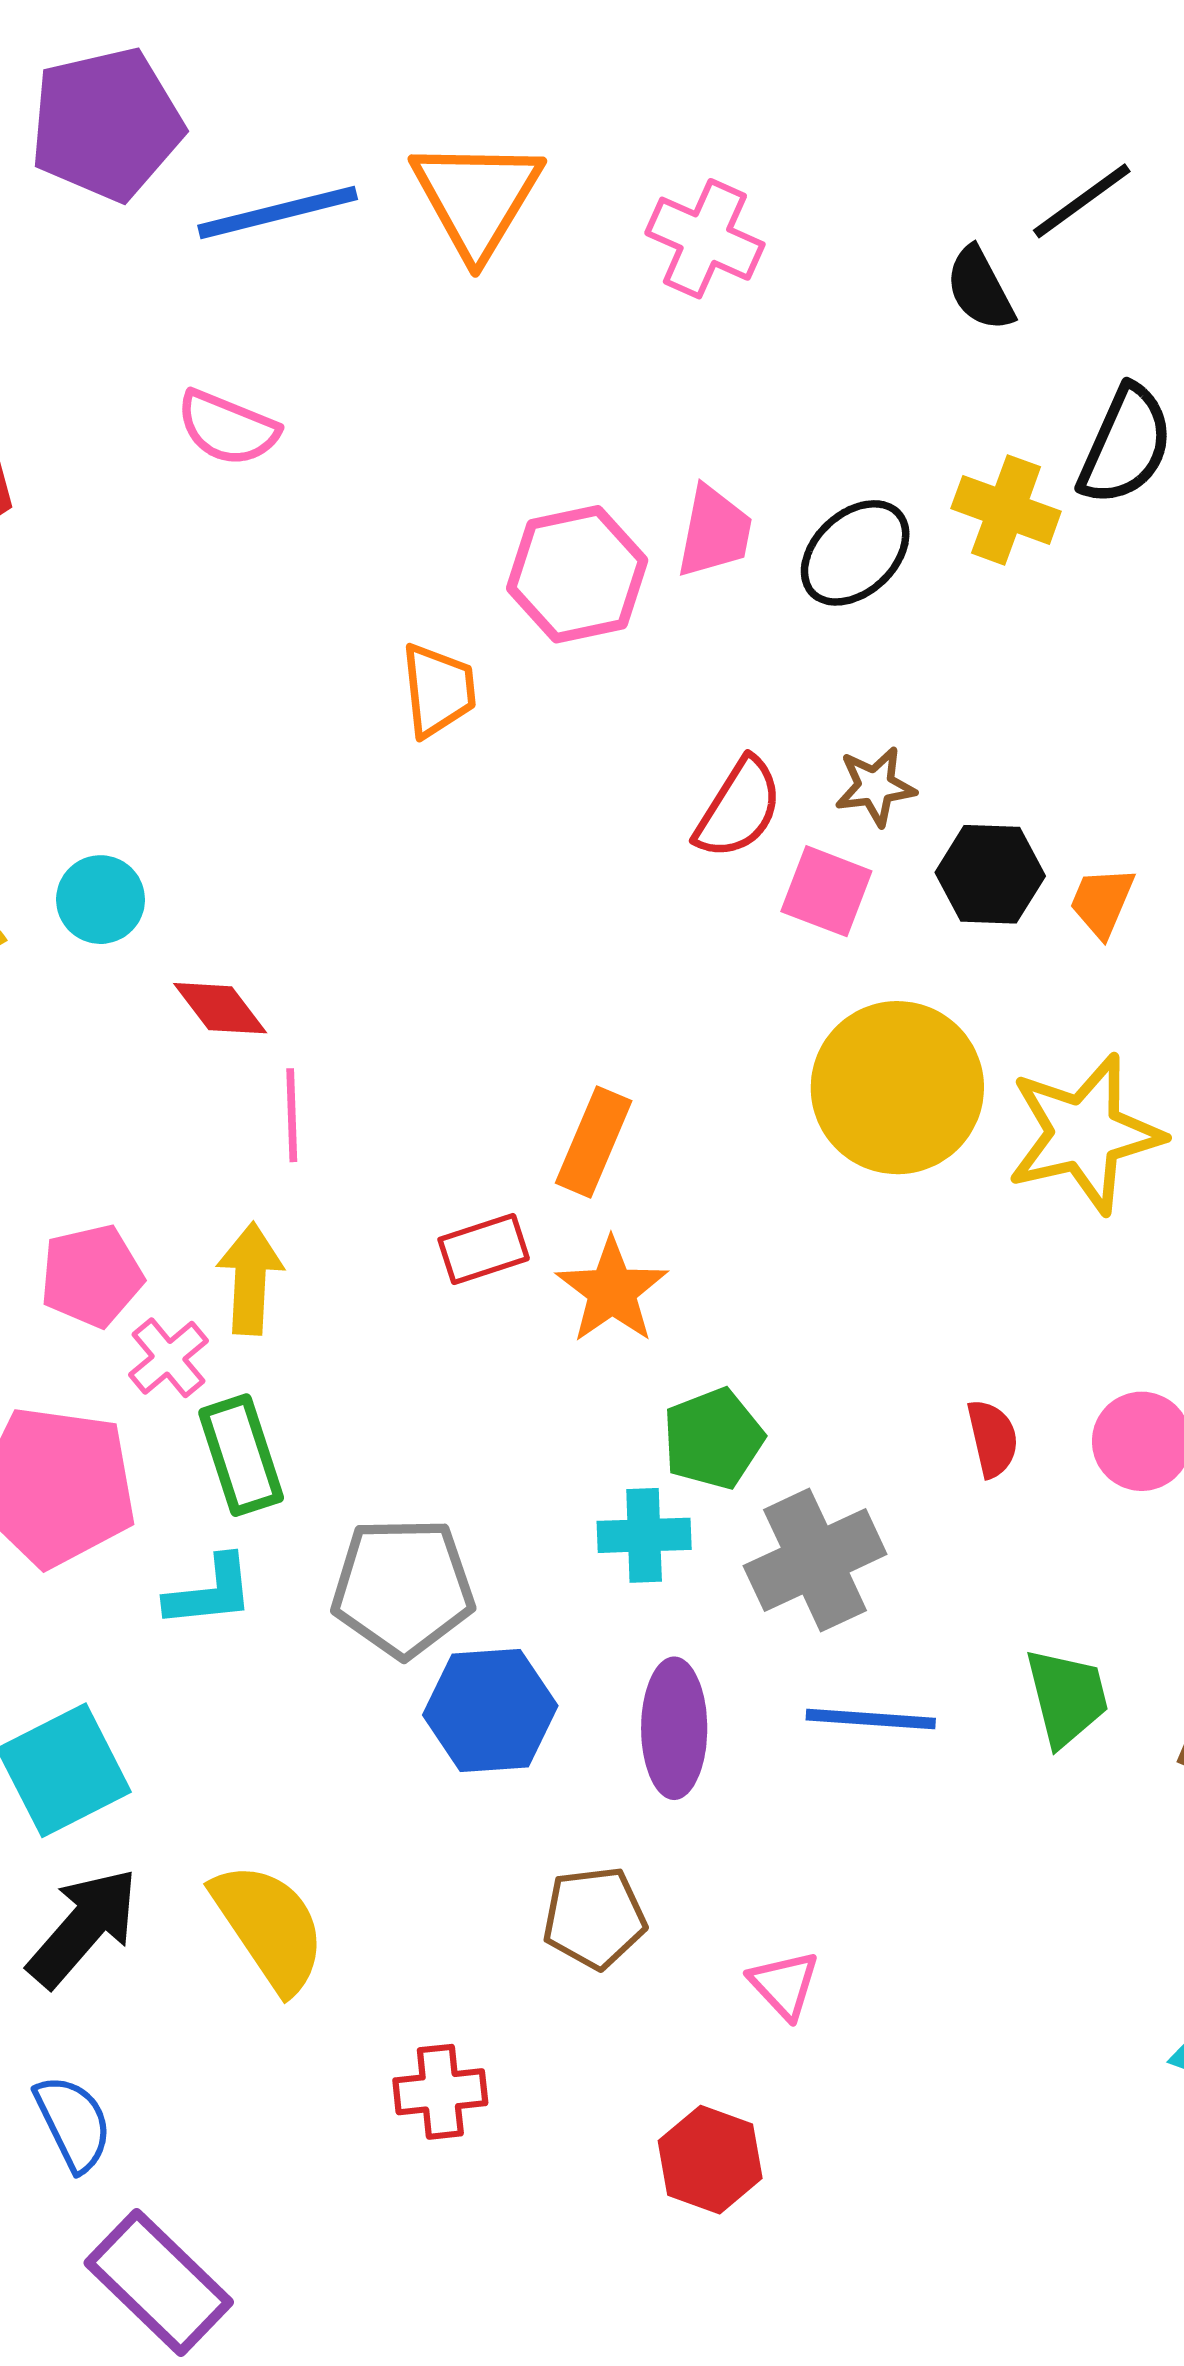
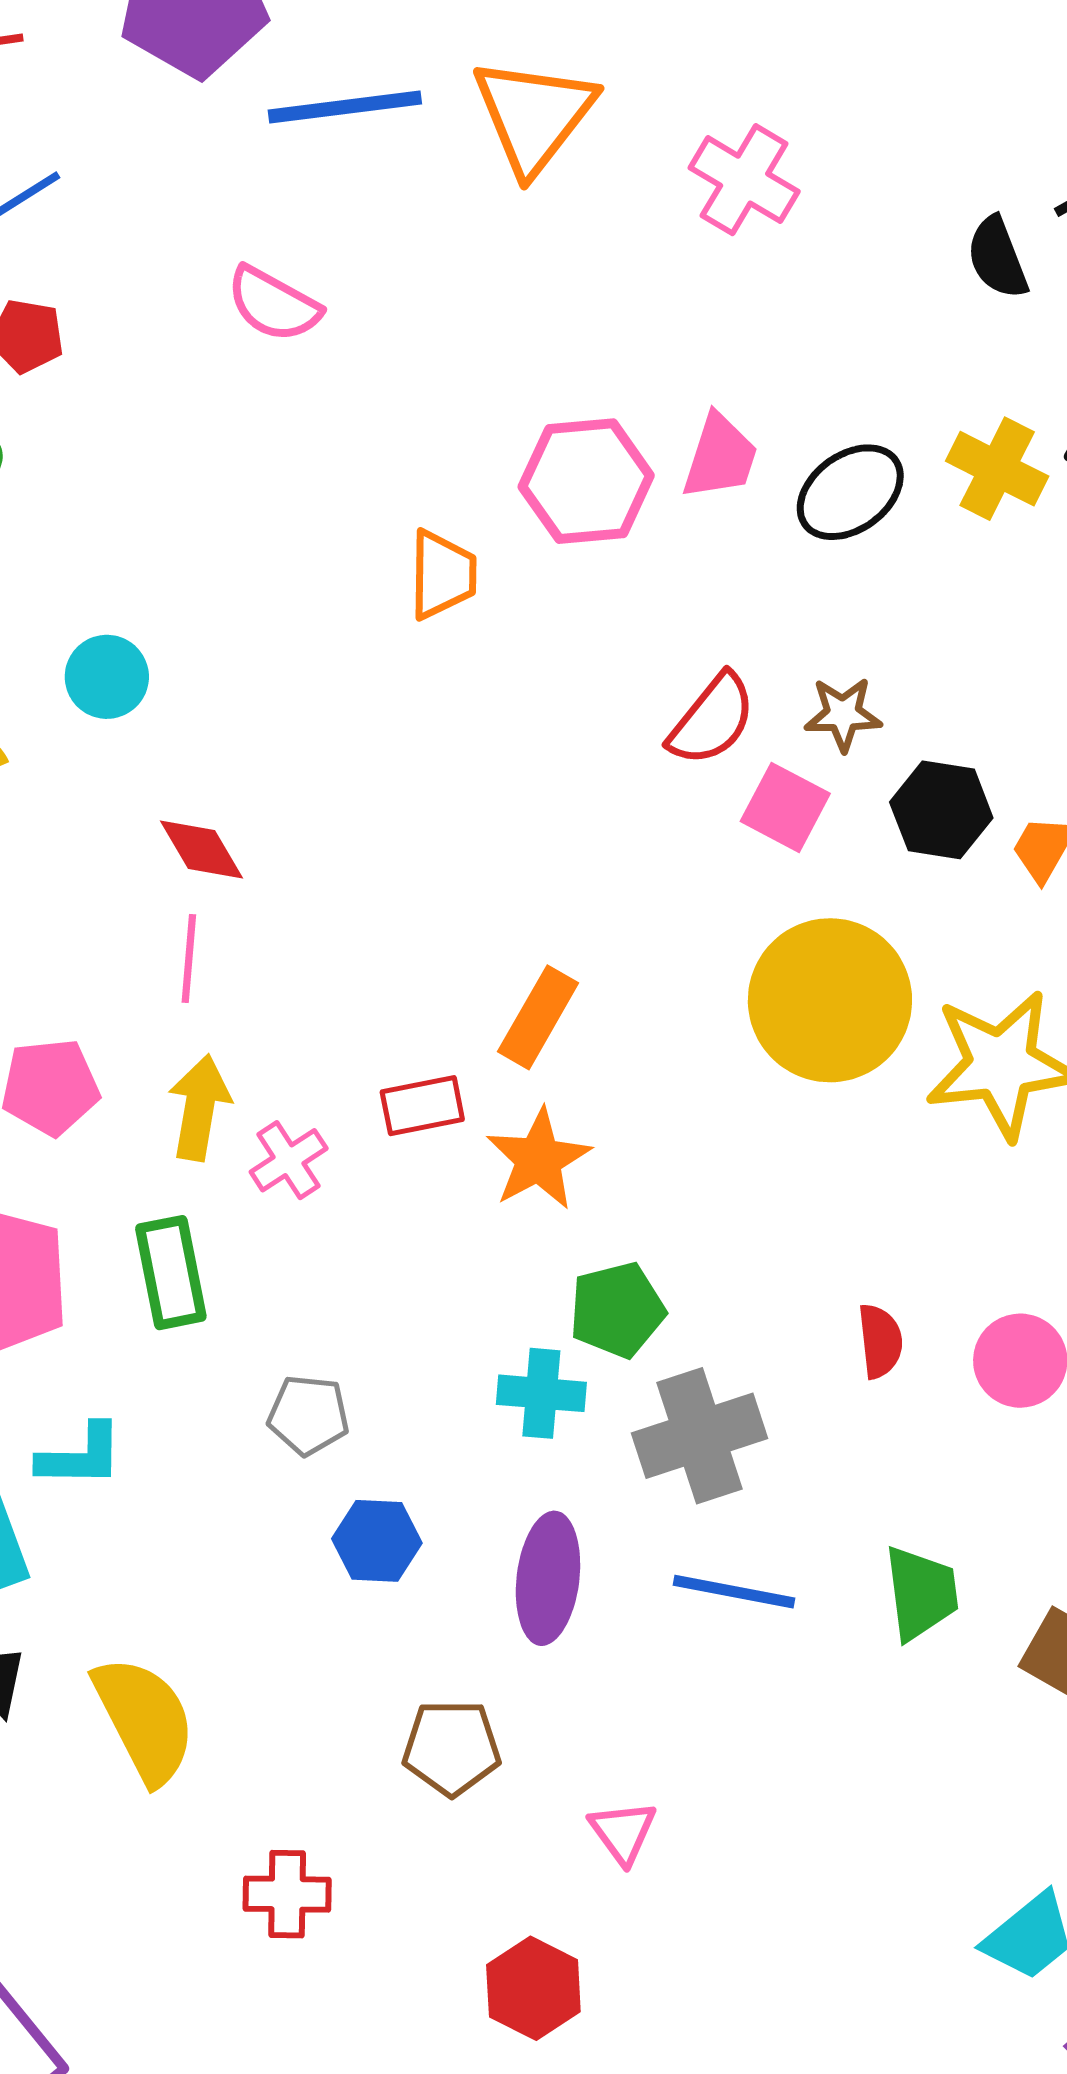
cyan circle: (101, 900) -> (107, 677), moved
pink line: (292, 1115) -> (189, 959), moved
pink cross: (168, 1358) -> (289, 1160), moved
gray pentagon: (403, 1587) -> (308, 1415), size x0.6
cyan L-shape: (210, 1592) -> (81, 1456), moved
blue hexagon: (490, 1710) -> (377, 1541), size x0.7

